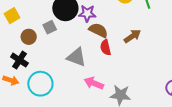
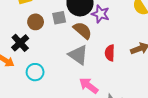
brown semicircle: (98, 30) -> (83, 30), moved
cyan circle: (40, 84) -> (35, 72), size x0.7

